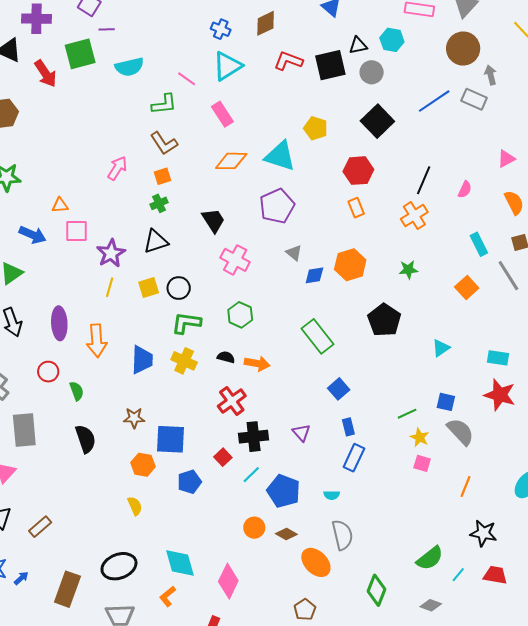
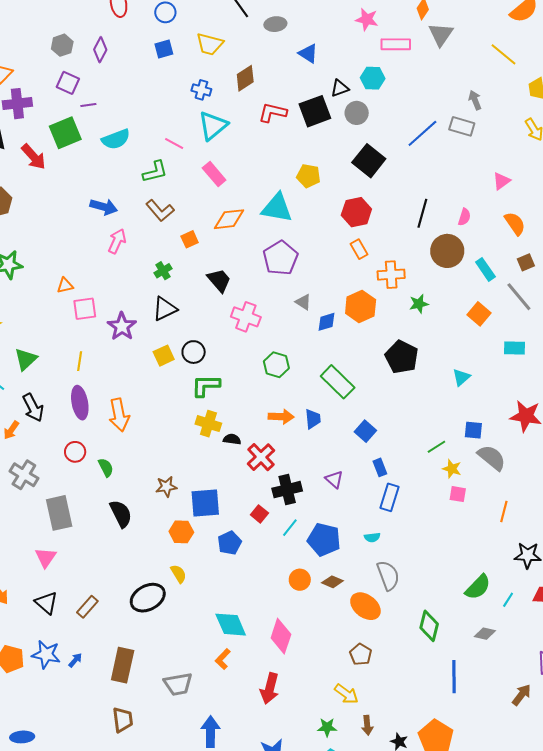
brown circle: (463, 49) -> (447, 251), moved
orange square: (162, 176) -> (190, 239), moved
orange cross: (414, 215) -> (391, 275), moved, turned 36
blue arrow: (33, 235) -> (104, 207), moved
yellow line: (110, 287) -> (80, 361), moved
green hexagon: (240, 315) -> (276, 365), moved
black semicircle: (226, 357) -> (232, 439), moved
cyan rectangle: (498, 358) -> (515, 348), moved
blue trapezoid: (142, 360) -> (313, 419), moved, size x0.7
black ellipse: (119, 566) -> (148, 598), moved

